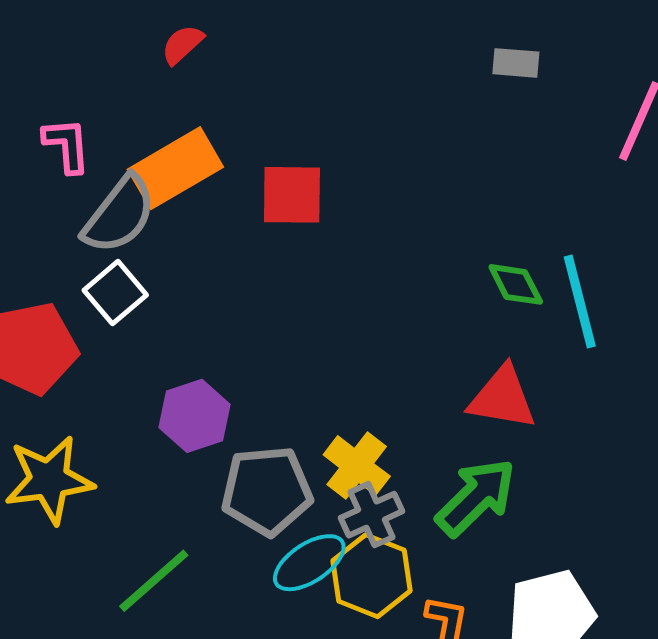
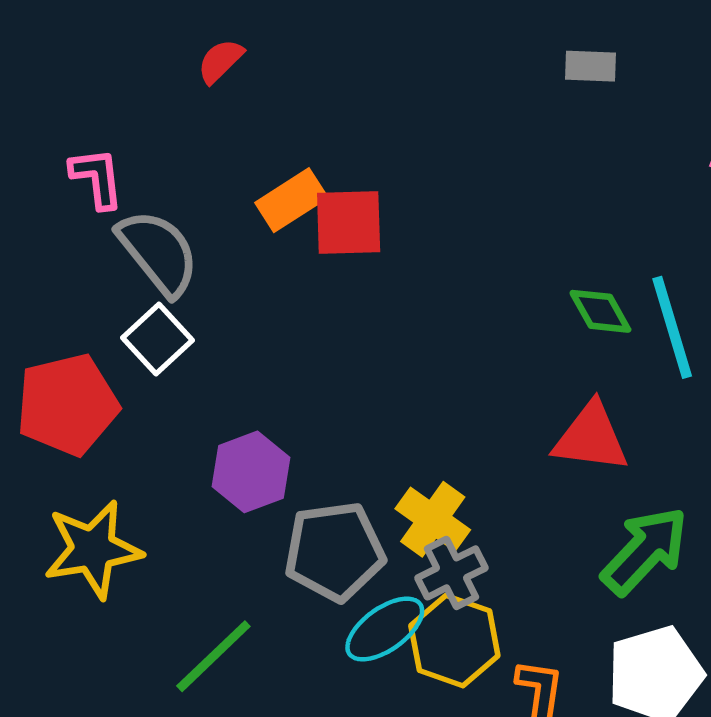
orange rectangle: (175, 168) -> (291, 200), moved, size x0.7
gray semicircle: (119, 215) -> (158, 253), turned -74
green arrow: (476, 497) -> (645, 551), moved

